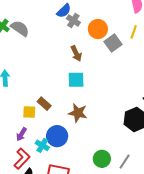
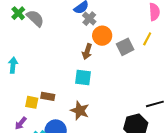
orange circle: (98, 29) -> (102, 36), moved
brown arrow: (76, 53) -> (87, 52), turned 35
brown rectangle: (44, 104) -> (48, 96), turned -40

